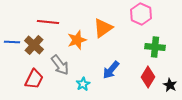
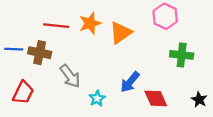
orange star: (77, 40) -> (90, 23), moved
brown cross: (34, 45) -> (40, 53), turned -30
red diamond: (148, 77) -> (156, 98), moved, turned -55
red trapezoid: (34, 79) -> (23, 93), moved

